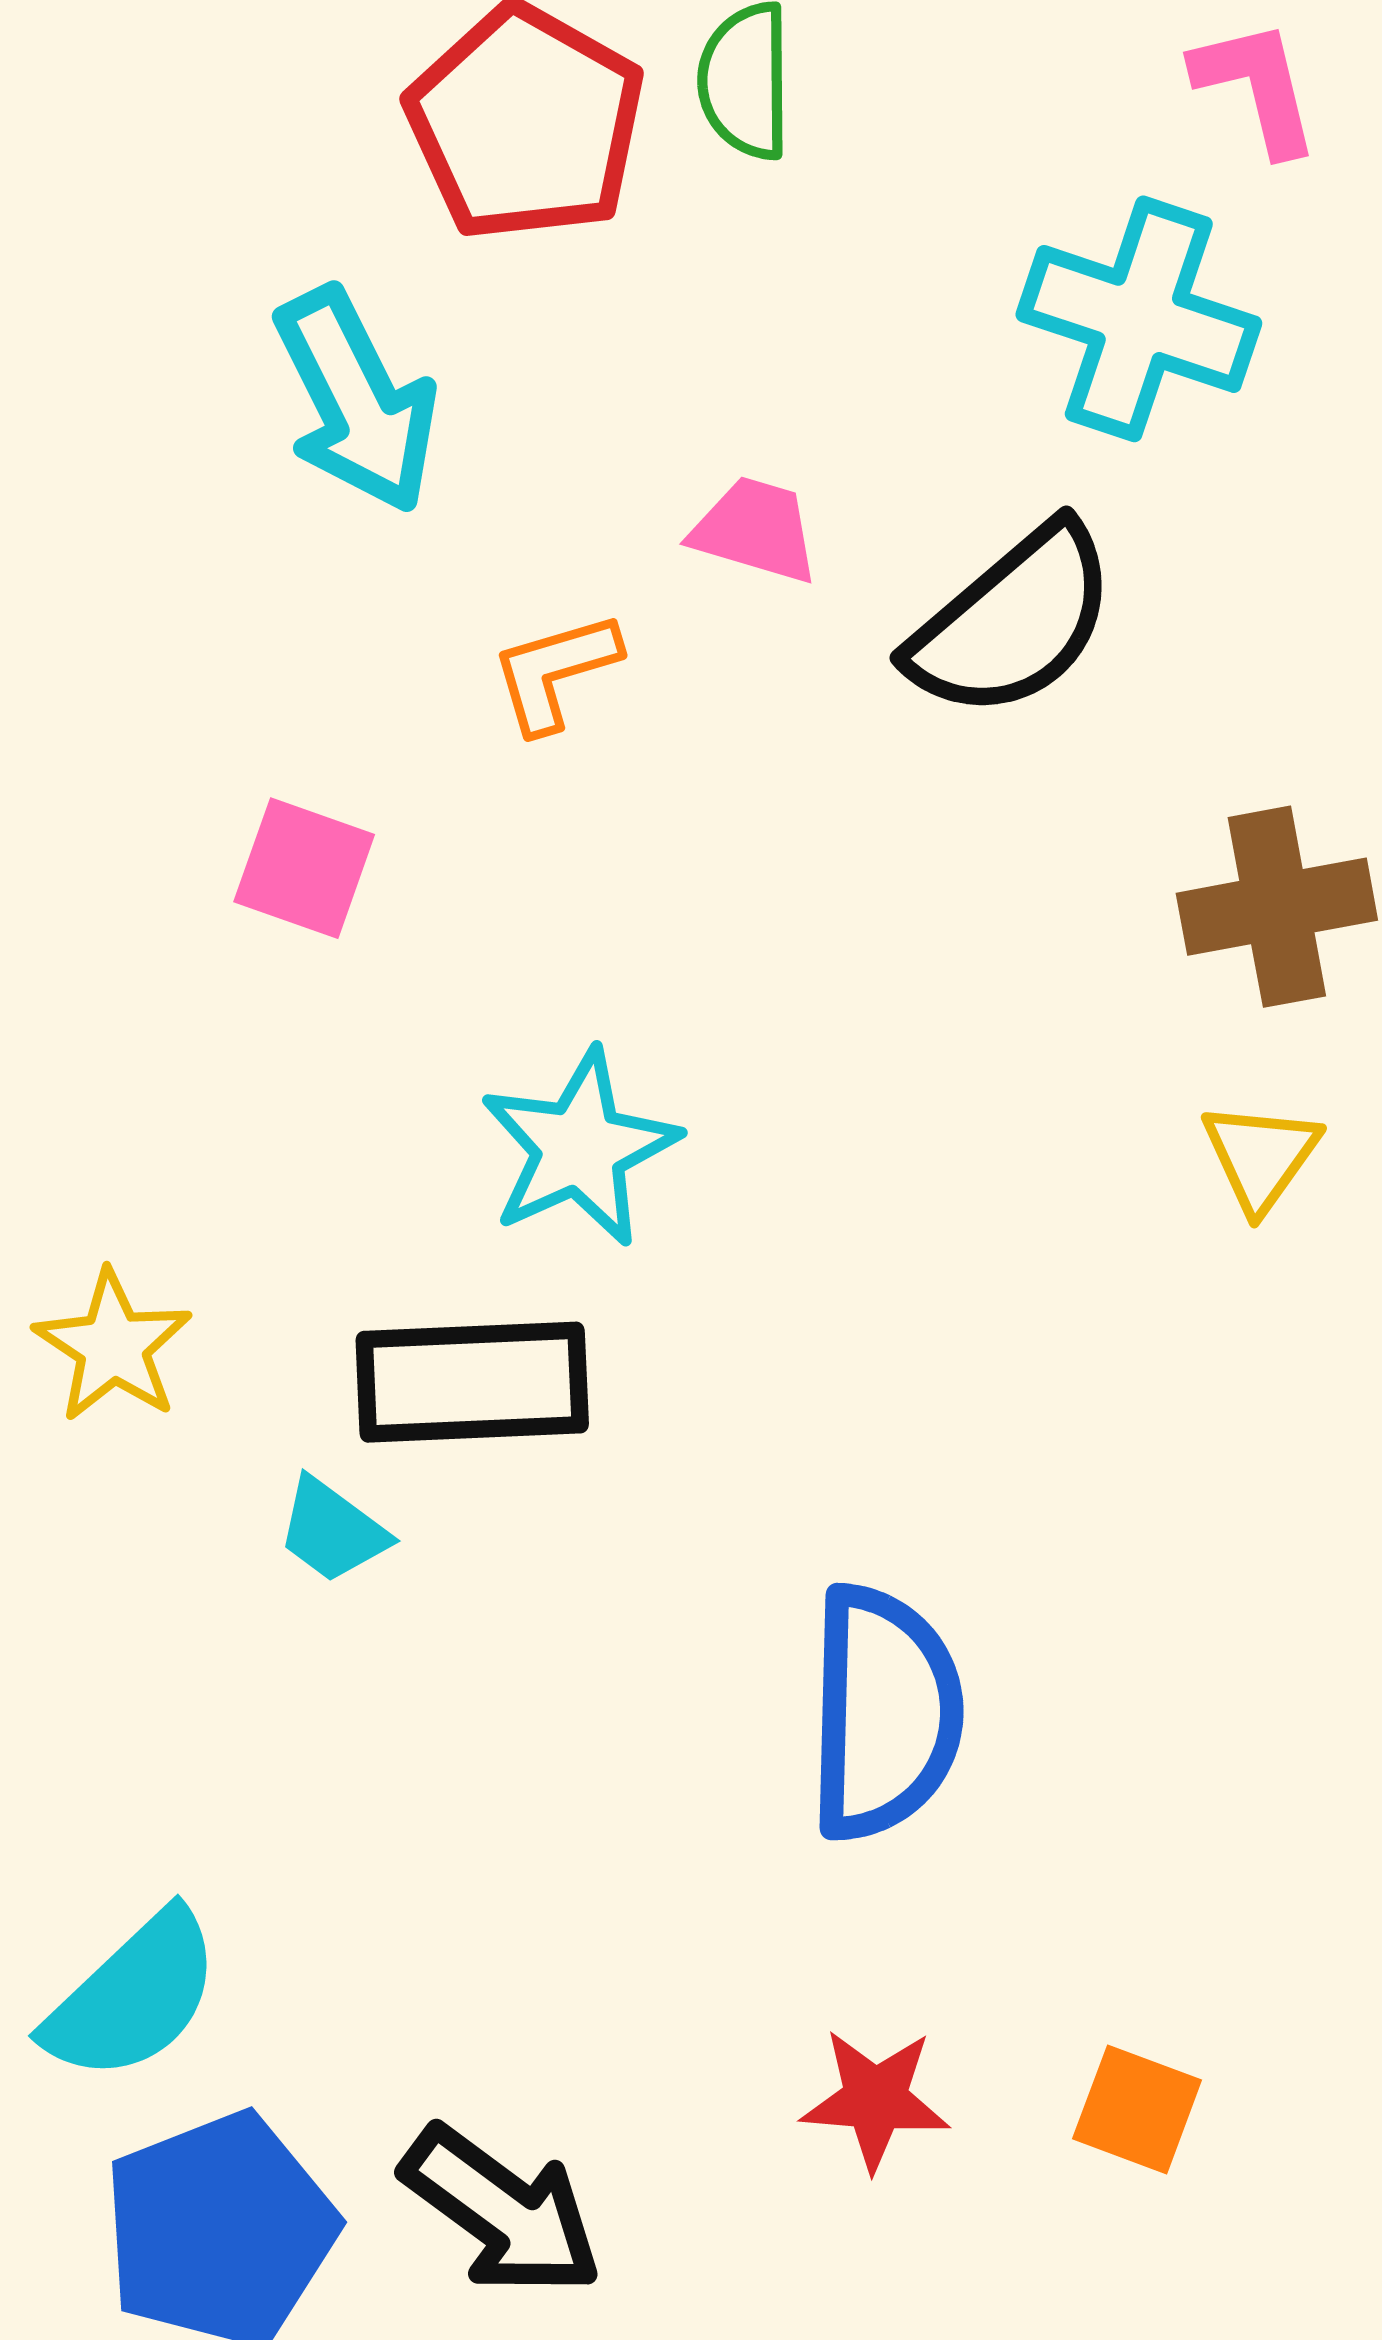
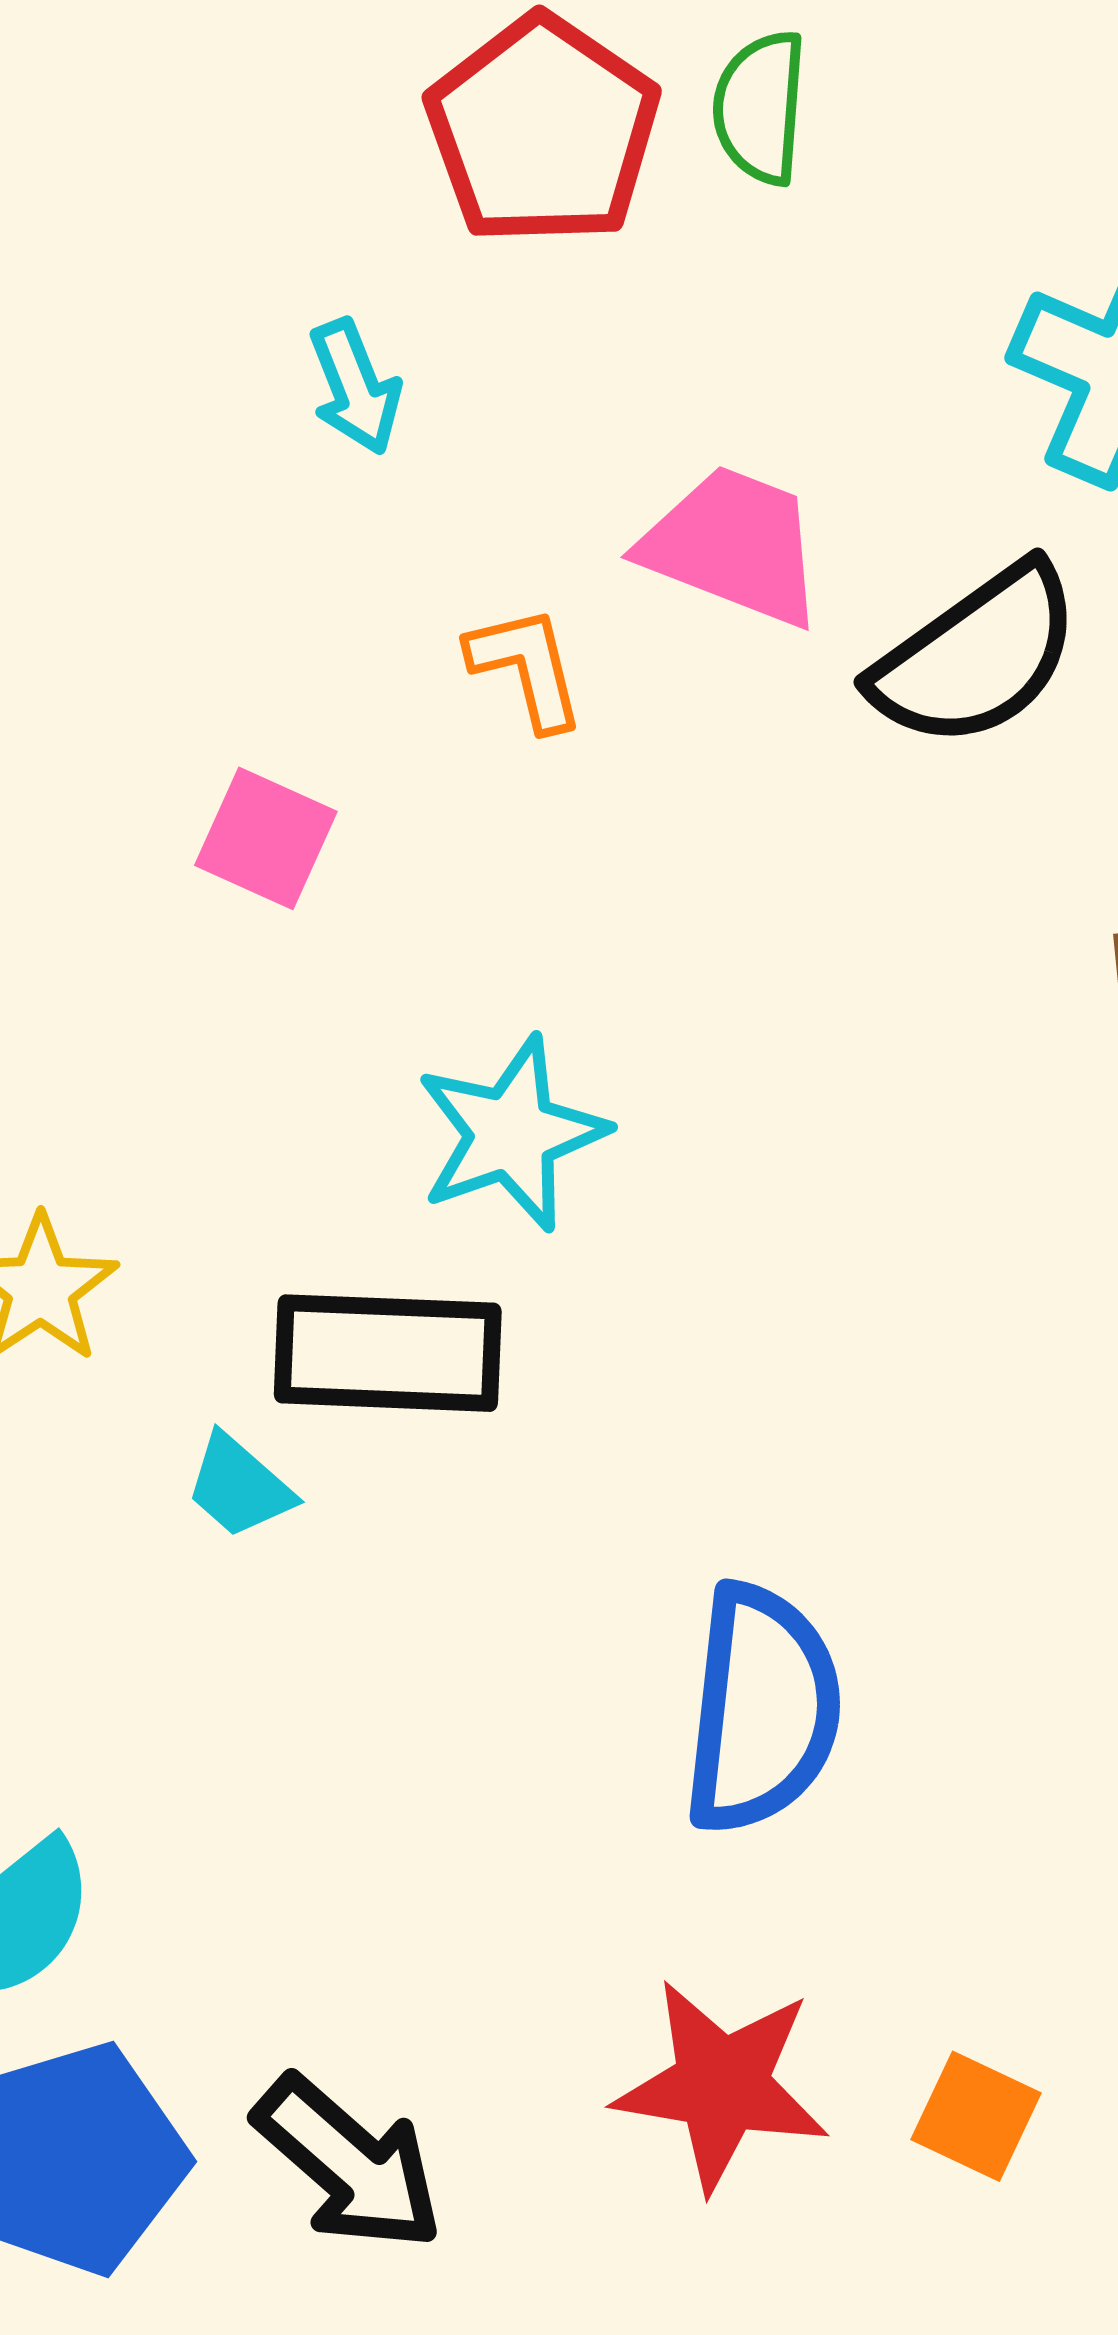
cyan arrow: (356, 400) -> (355, 387), size x0.6
pink trapezoid: (755, 530) -> (733, 546), size x1.5
orange L-shape: (555, 672) -> (526, 668), turned 88
red star: (875, 2099) -> (722, 2085), size x1.5

